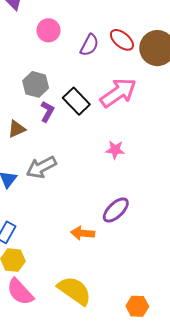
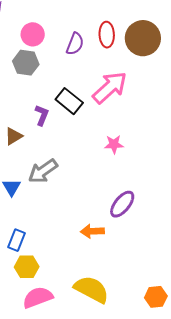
red ellipse: (122, 40) -> (107, 35), turned 55
gray hexagon: (36, 84) -> (26, 63), moved
pink semicircle: (20, 292) -> (38, 297), turned 120

